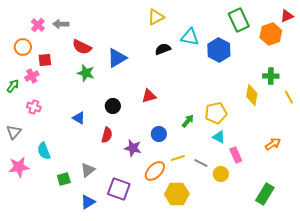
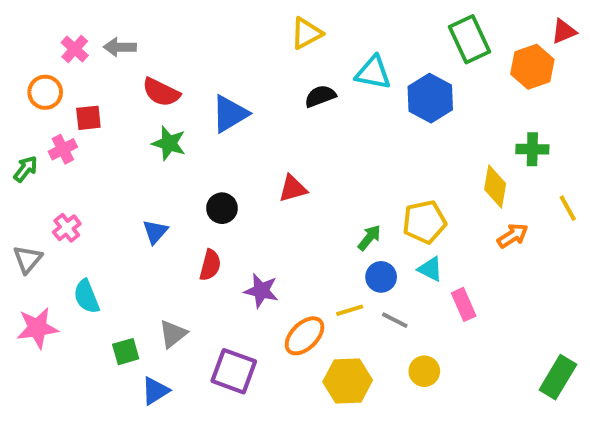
yellow line: (289, 97) -> (568, 208), moved
pink cross: (34, 107) -> (67, 228), moved, turned 32
blue triangle: (79, 118) -> (155, 232), turned 40
blue circle: (159, 134) -> (381, 277), moved
orange arrow: (273, 144) -> (513, 236), moved
yellow circle: (221, 174) -> (424, 371), moved
green rectangle: (265, 194) -> (558, 377), moved
blue triangle: (88, 202) -> (155, 391), moved

